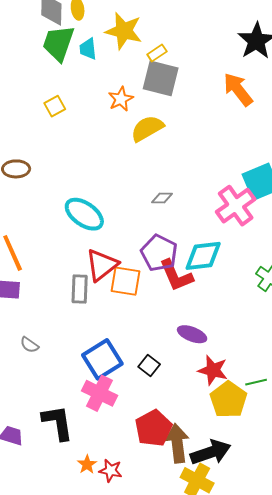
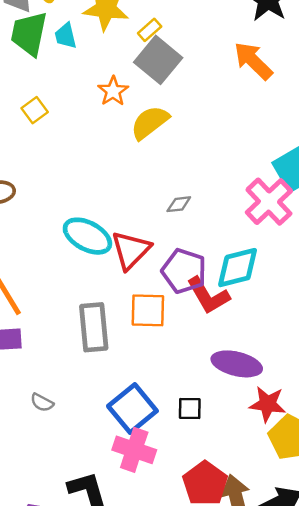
gray square: (161, 78) -> (158, 60), turned 33
red triangle: (102, 265) -> (131, 250), moved
gray rectangle: (80, 289) -> (94, 327), size x1.4
purple ellipse: (192, 334) -> (237, 364), size x1.4
black square: (149, 366) -> (190, 409), turned -30

